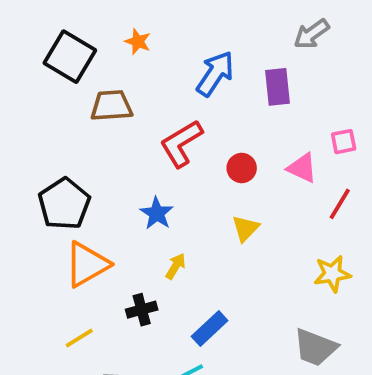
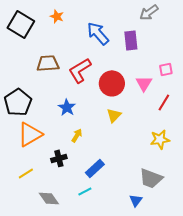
blue arrow: (215, 74) -> (98, 33), turned -75
brown trapezoid: (111, 106) -> (48, 63), moved
red circle: (242, 168) -> (112, 83), size x1.6
pink triangle: (302, 168) -> (144, 83), turned 36

